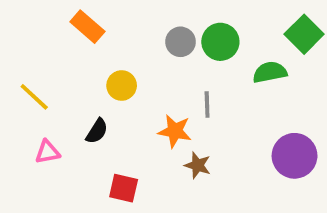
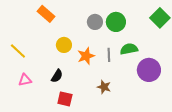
green semicircle: (270, 72) -> (129, 49), moved
black semicircle: (97, 131) -> (57, 76), moved
orange star: (175, 131) -> (86, 56), moved, turned -30
purple circle: (295, 156) -> (149, 70), moved

